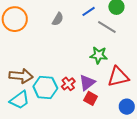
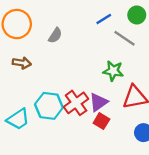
gray semicircle: (58, 19) -> (55, 35), moved
brown arrow: (21, 76) -> (22, 63), moved, size x0.7
red cross: (68, 84) -> (76, 103), size x1.5

